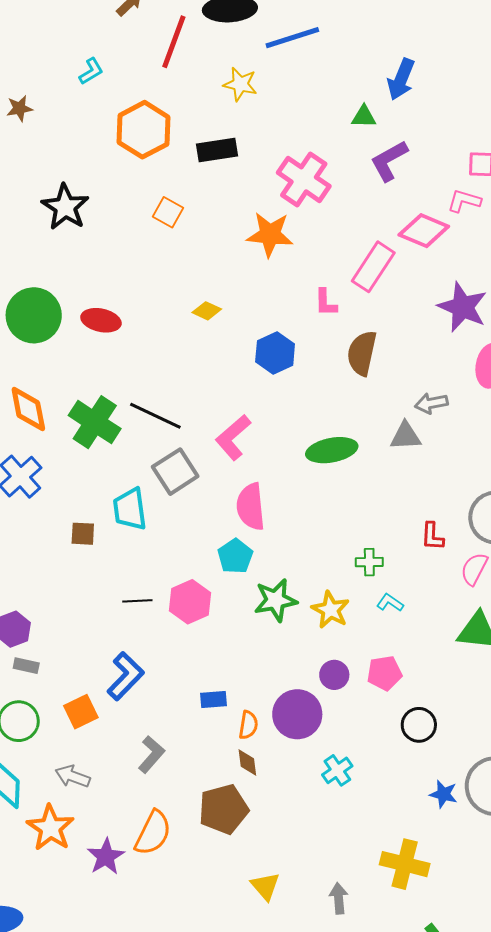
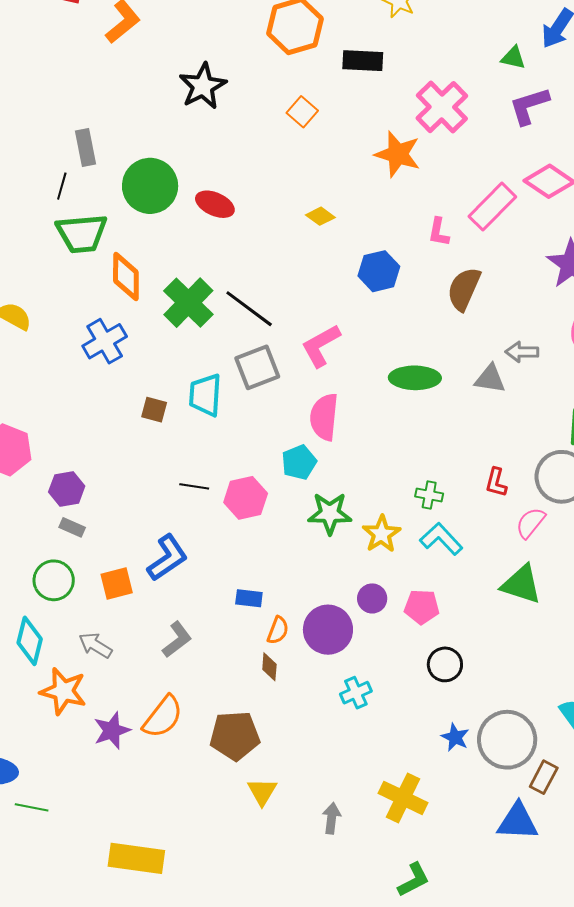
cyan L-shape: (390, 603) -> (441, 539), size x1.6
brown pentagon: (223, 809) -> (235, 736), moved
orange star: (50, 828) -> (63, 691), turned -30

